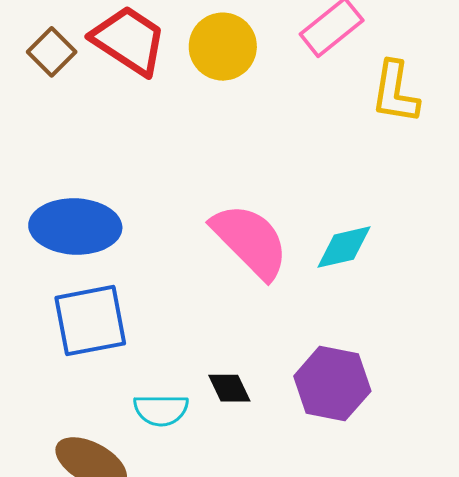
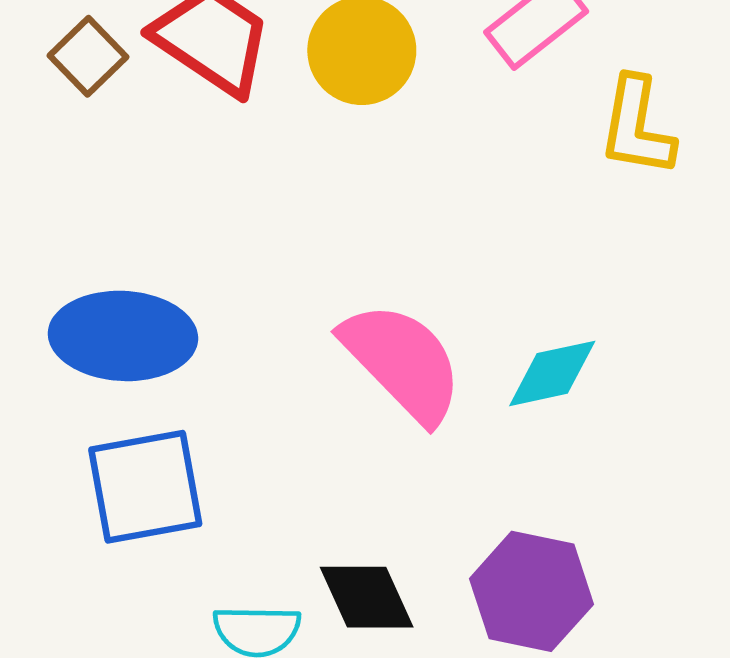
black diamond: (229, 388) -> (367, 597), size x1.4

